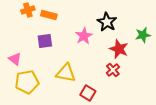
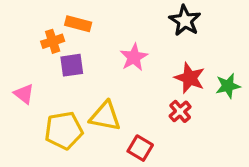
orange cross: (28, 10) -> (53, 41), moved
black star: (107, 22) -> (185, 21), moved
green star: (143, 35) -> (228, 86), moved
yellow pentagon: (27, 82) -> (64, 131), moved

